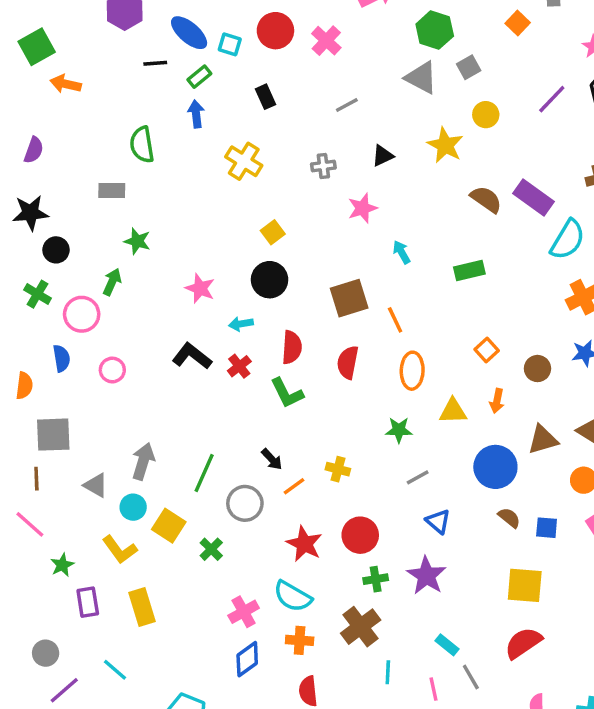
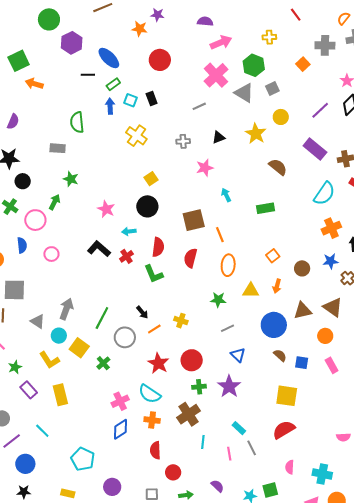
pink cross: (326, 41) -> (216, 75), moved, size x1.4
cyan square: (230, 44) -> (130, 100), moved
purple rectangle: (533, 197) -> (315, 149), moved
purple rectangle: (88, 602) -> (29, 390), turned -36

